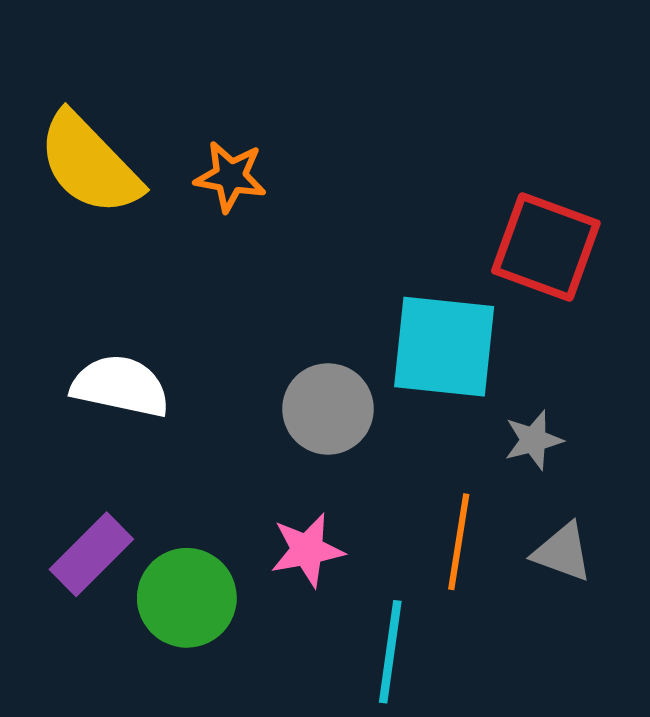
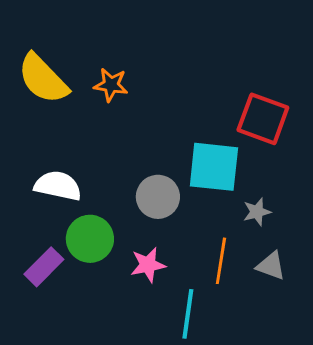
green circle: (187, 598) -> (90, 239), moved

